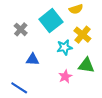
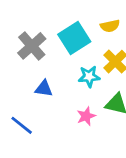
gray cross: (21, 29) -> (32, 46), size x1.5

